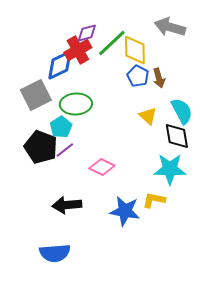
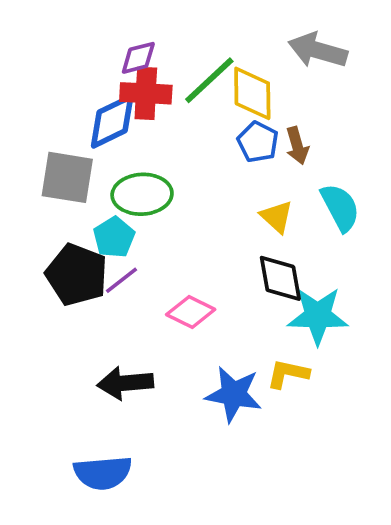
purple diamond: (87, 33) -> (138, 58), moved
red cross: (78, 50) -> (146, 93), turned 32
gray square: (36, 95) -> (67, 177), turned 36
black diamond: (177, 136) -> (280, 278), moved

